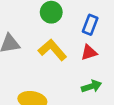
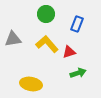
red triangle: (89, 52) -> (69, 52), moved

